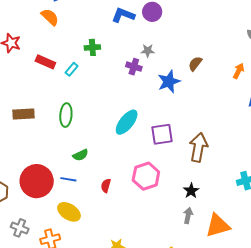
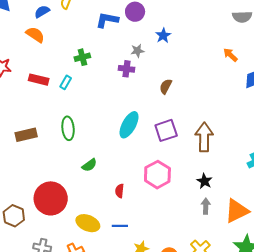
brown semicircle: (195, 64) -> (166, 86), moved
orange arrow: (239, 71) -> (230, 55), turned -63
blue star: (169, 82) -> (163, 35), moved, size x0.7
blue line: (68, 179) -> (120, 226), moved

